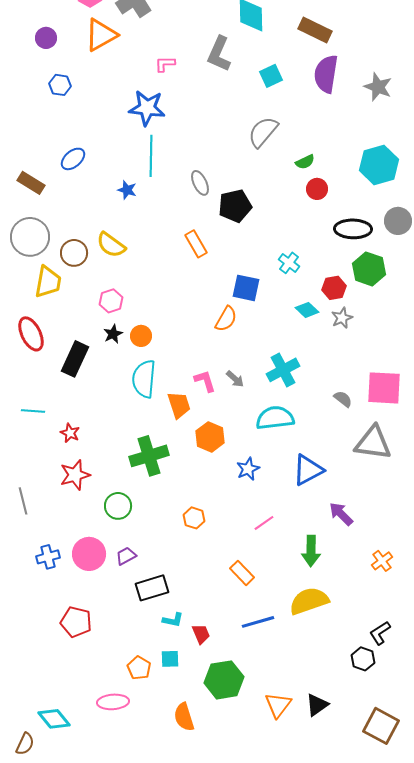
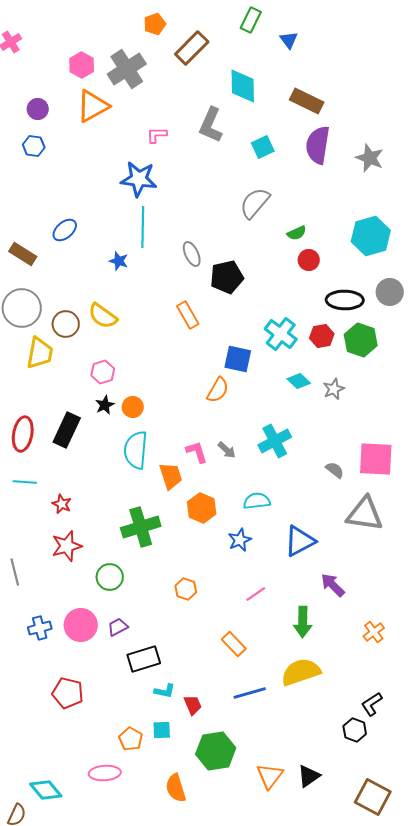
blue hexagon: (60, 85) -> (34, 146), moved
cyan cross: (289, 263) -> (281, 334), size x1.5
red hexagon: (334, 288) -> (322, 336), moved
red ellipse: (31, 334) -> (23, 434), moved, turned 36
cyan semicircle: (275, 418) -> (257, 501), moved, size x0.7

